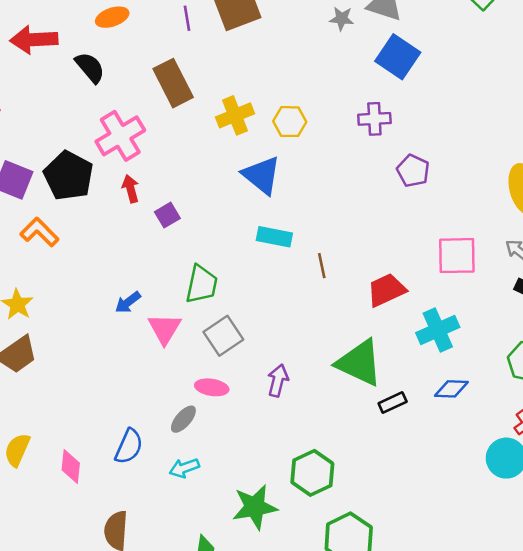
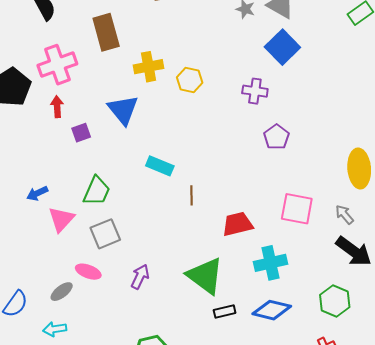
blue triangle: (262, 175) -> (123, 110), moved
blue diamond: (451, 389) -> (272, 310), size x1.4

